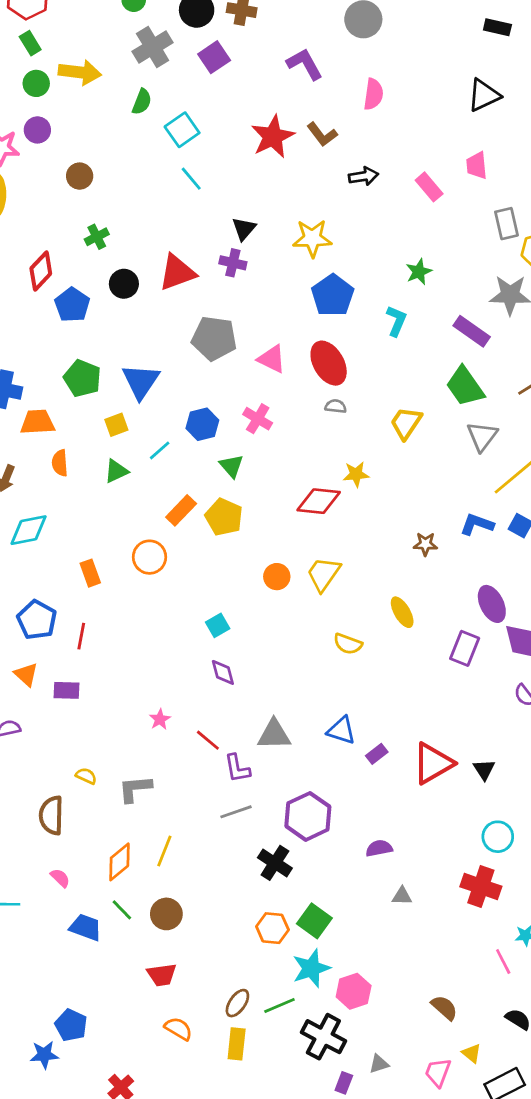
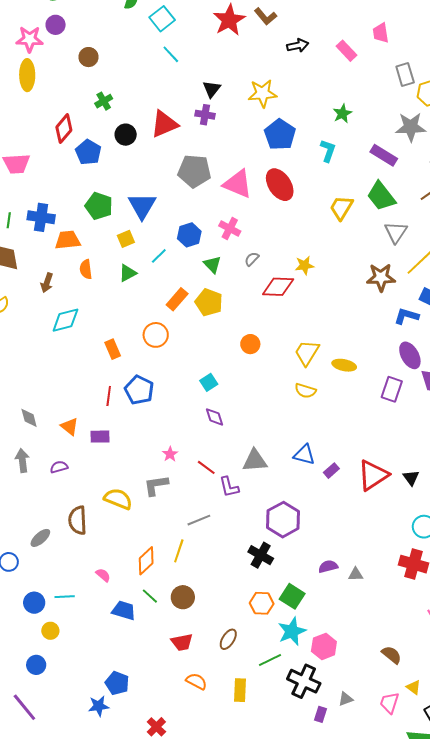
pink triangle: (272, 359) -> (238, 184), size x1.4
gray semicircle: (336, 406) -> (252, 259), moved, turned -49
yellow trapezoid: (406, 423) -> (341, 208), moved
blue L-shape: (477, 524) -> (406, 316), moved
brown star: (425, 544) -> (381, 277), moved, size x1.6
yellow trapezoid: (323, 574) -> (307, 353), moved
yellow ellipse: (402, 612) -> (344, 365), turned -45
blue pentagon: (37, 620) -> (139, 390), moved
yellow semicircle: (86, 776) -> (118, 499), size x1.8
gray L-shape: (135, 789) -> (156, 485), moved
gray line: (236, 812) -> (199, 520), moved
brown semicircle: (51, 815) -> (78, 520), moved
purple semicircle: (379, 848) -> (328, 567), moved
brown ellipse: (237, 1003) -> (228, 639), moved

